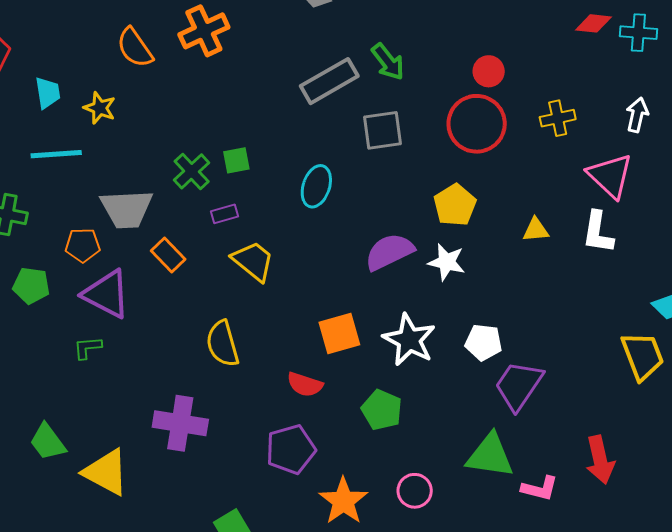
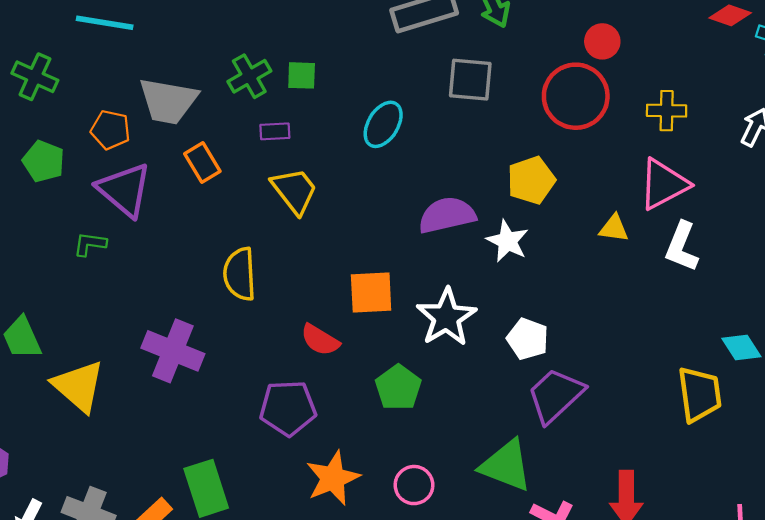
pink triangle: (610, 176) -> (664, 184), moved, turned 36

